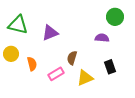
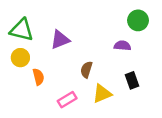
yellow circle: (11, 54) -> (20, 58), moved
pink rectangle: (56, 74) -> (67, 100), moved

